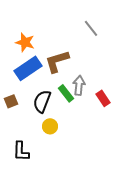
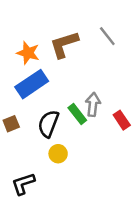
brown L-shape: (57, 61) -> (64, 44), moved
black L-shape: (21, 151) -> (23, 184), turned 70

